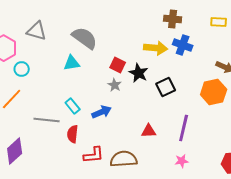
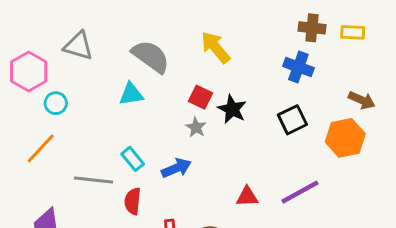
brown cross: (173, 19) -> (312, 28), moved
yellow arrow: (156, 48) -> (216, 47), moved, turned -135
black square: (166, 87) -> (292, 120), moved
purple line: (184, 128) -> (300, 192), turned 48

